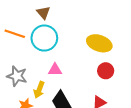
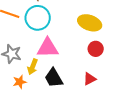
pink triangle: (55, 70) -> (48, 48), size x1.6

